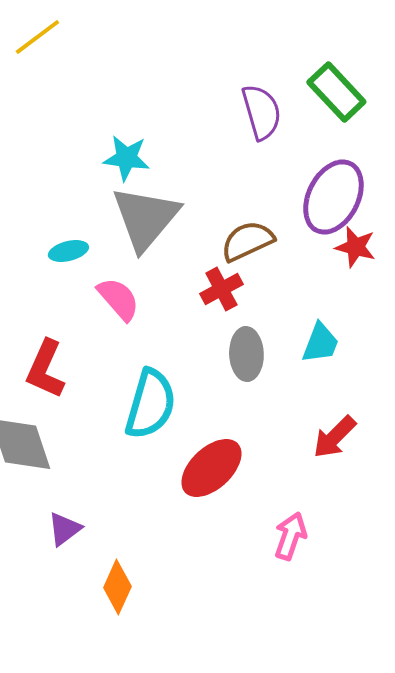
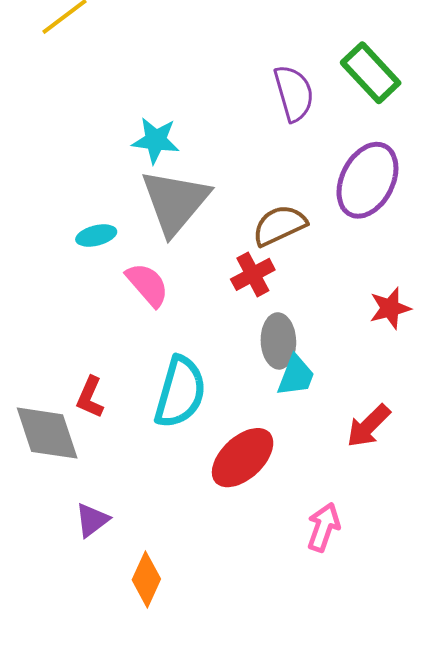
red star: (355, 247) -> (390, 308), moved, turned -30
cyan trapezoid: (320, 343) -> (296, 376), moved
red L-shape: (45, 369) -> (90, 397), moved, size x0.7

